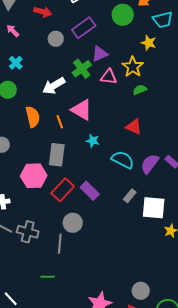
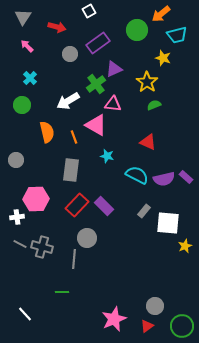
pink triangle: (109, 77) -> (113, 104), moved
purple semicircle: (150, 164) -> (164, 179), turned -140
pink hexagon: (34, 176) -> (36, 199), moved

